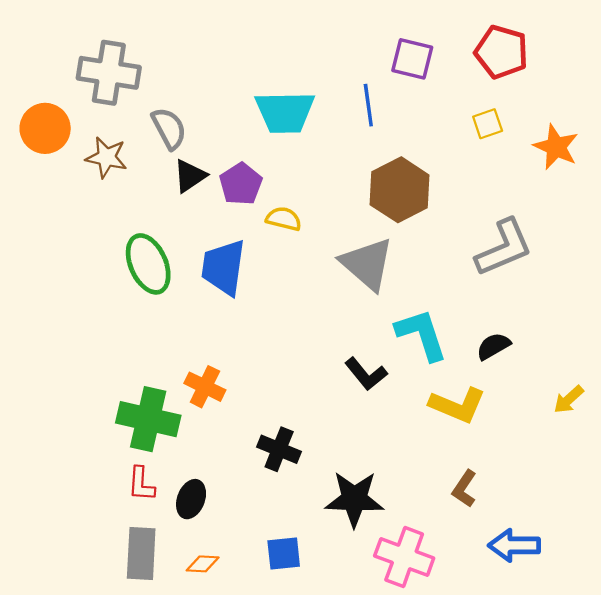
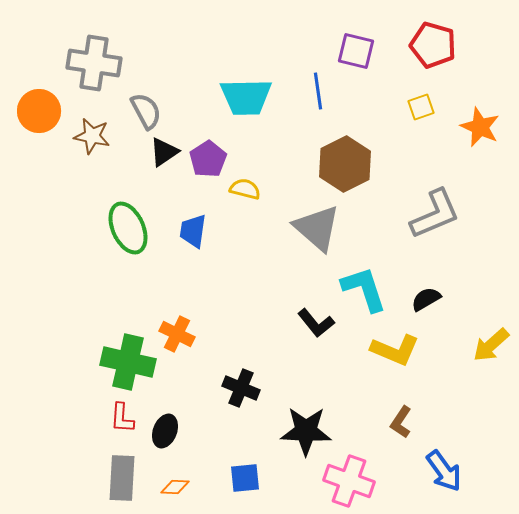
blue trapezoid: (223, 267) -> (193, 231), size x0.7
yellow arrow: (569, 399) -> (491, 345), size x1.4
blue arrow: (514, 545) -> (444, 471), turned -126

